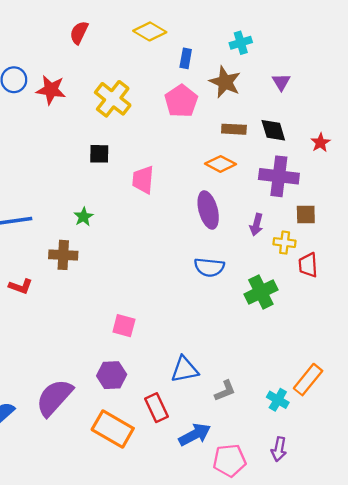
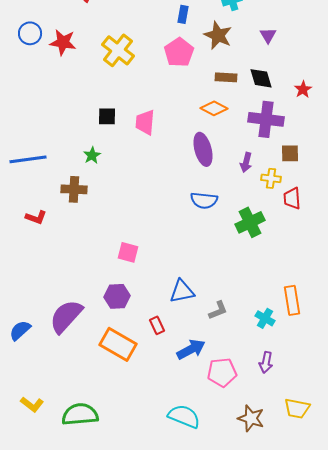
black square: (99, 154) -> (107, 116), moved
orange rectangle: (308, 380) -> (292, 300), turned -48
red rectangle: (157, 408) -> (157, 325), size x0.7

